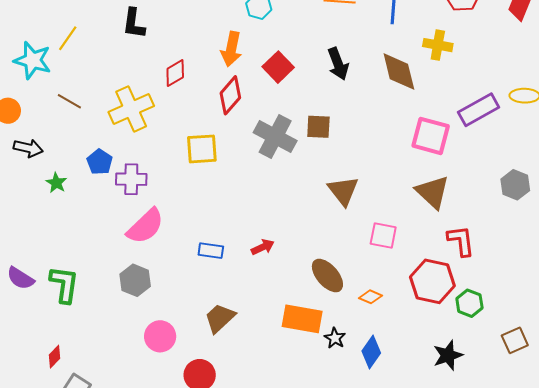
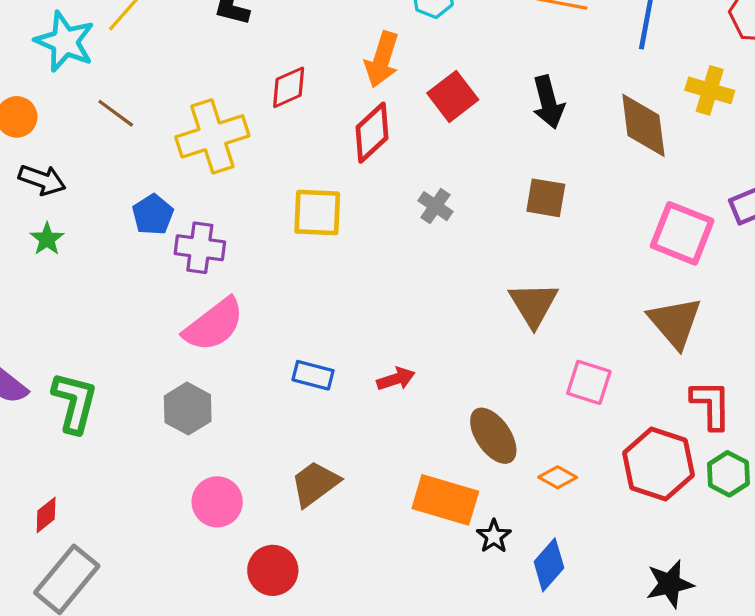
brown square: (318, 127) -> (546, 198), moved
gray cross: (275, 137) -> (435, 206), size x0.5
green star: (56, 183) -> (47, 239), moved
green hexagon: (469, 303) -> (728, 474), moved

